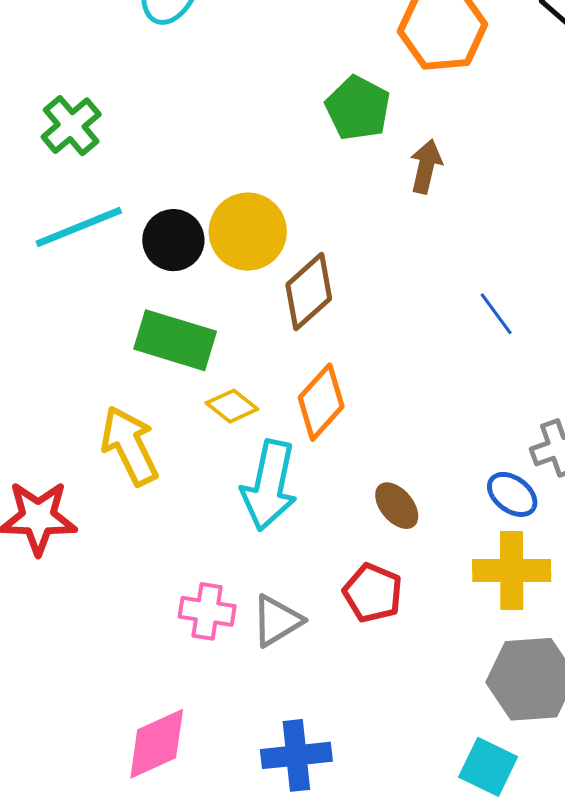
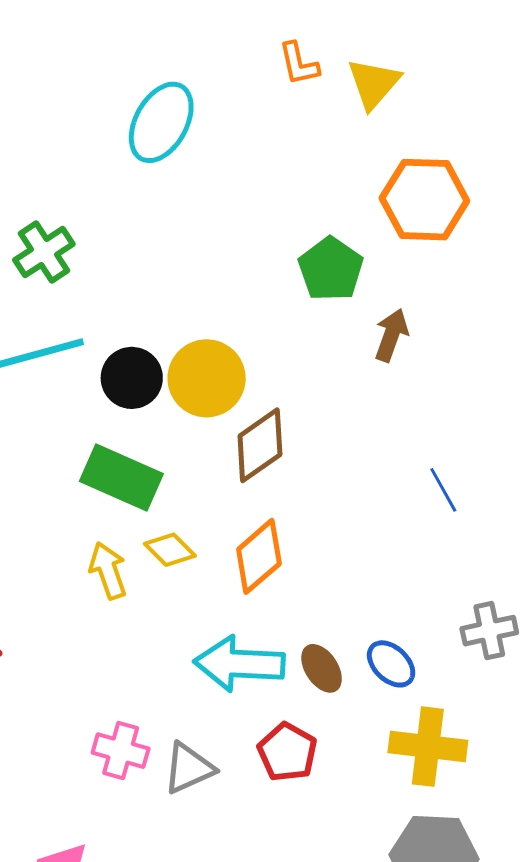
yellow arrow: (130, 446) -> (108, 571), moved, size x0.7
cyan arrow: (269, 485) -> (239, 664), moved, turned 74
blue ellipse: (512, 494) -> (391, 664), moved

